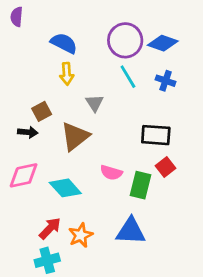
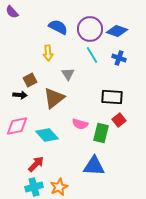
purple semicircle: (17, 17) -> (12, 12), turned -48
blue semicircle: (64, 43) -> (58, 27), moved
orange star: (81, 235) -> (59, 187), moved

